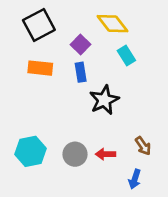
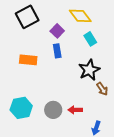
orange rectangle: (40, 68) -> (28, 60), moved
black star: (104, 100) -> (89, 70), moved
brown arrow: (143, 146) -> (102, 89), moved

